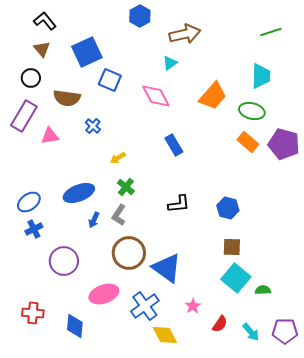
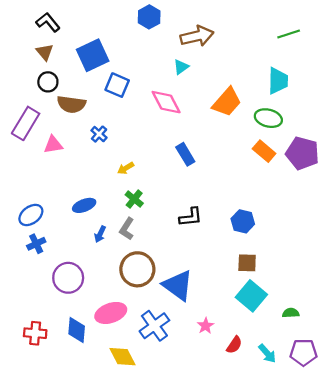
black circle: (31, 78) -> (48, 82), moved
blue ellipse: (79, 193) -> (84, 205), size x0.7
green semicircle: (263, 290) -> (291, 313), moved
blue diamond: (75, 326) -> (77, 330), moved
yellow diamond: (165, 335) -> (122, 357), moved

